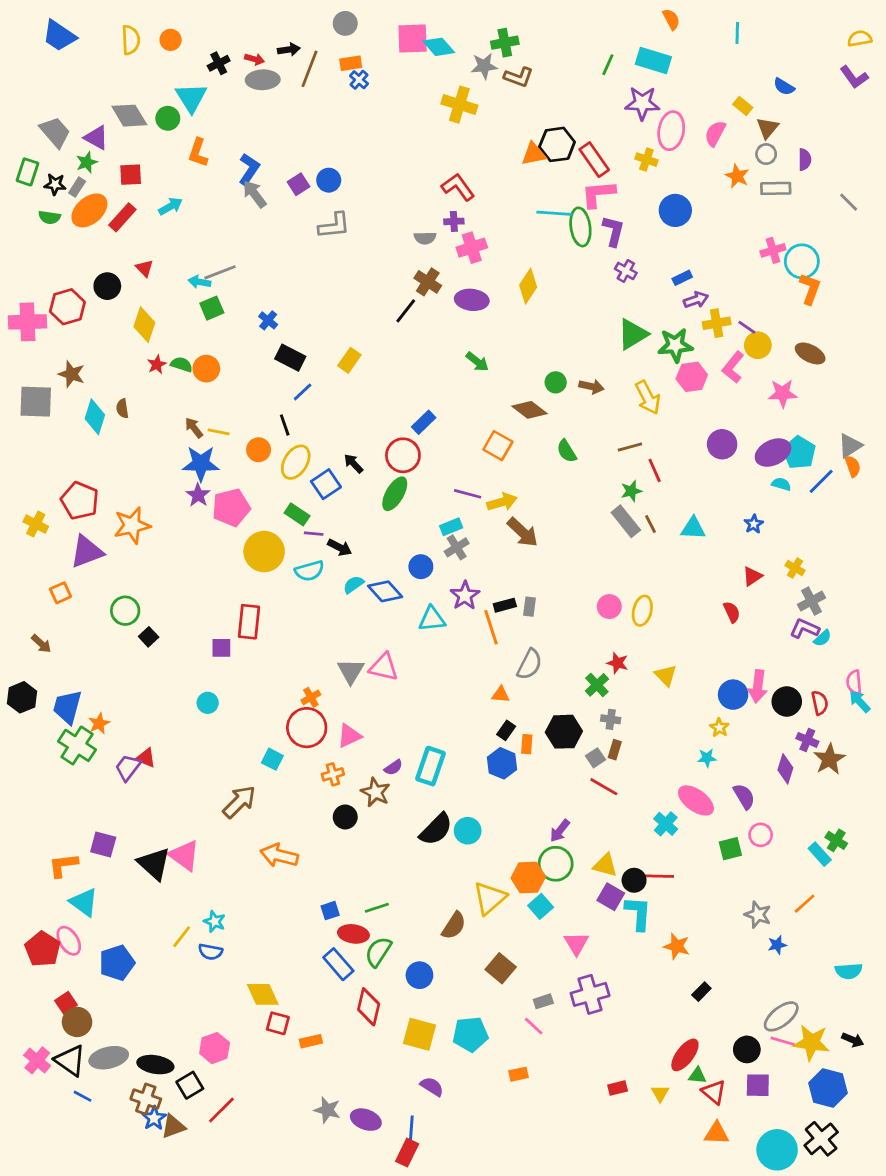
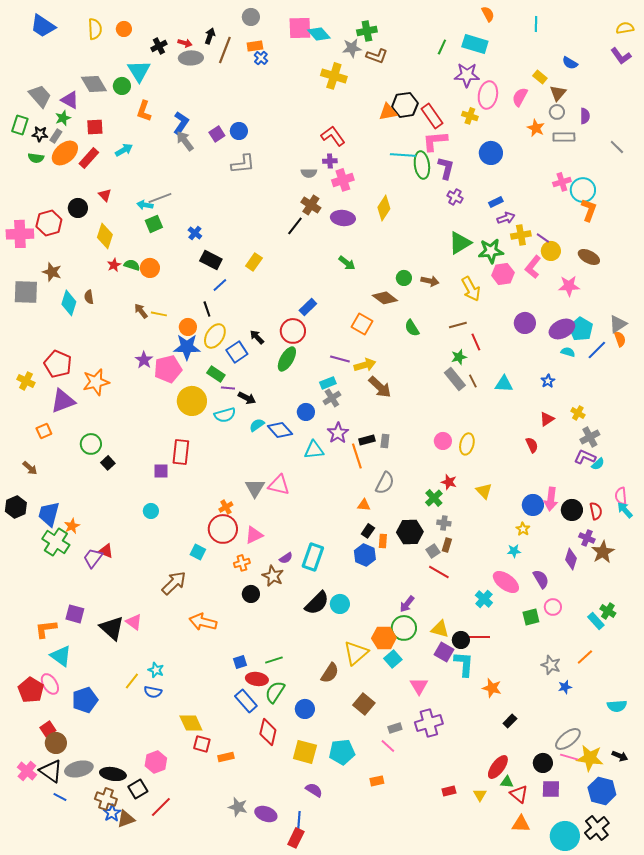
black arrow: (289, 50) -> (210, 36), turned -63
blue star: (201, 464) -> (187, 347), moved
pink triangle: (184, 856) -> (134, 622), size x0.7

